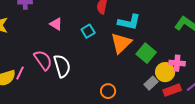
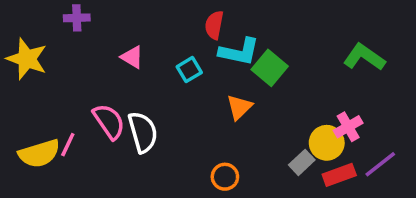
cyan L-shape: (129, 22) -> (239, 52), moved
orange triangle: (121, 43) -> (239, 107), moved, size x0.7
green square: (146, 53) -> (270, 68), moved
pink cross: (177, 63) -> (348, 127), turned -35

